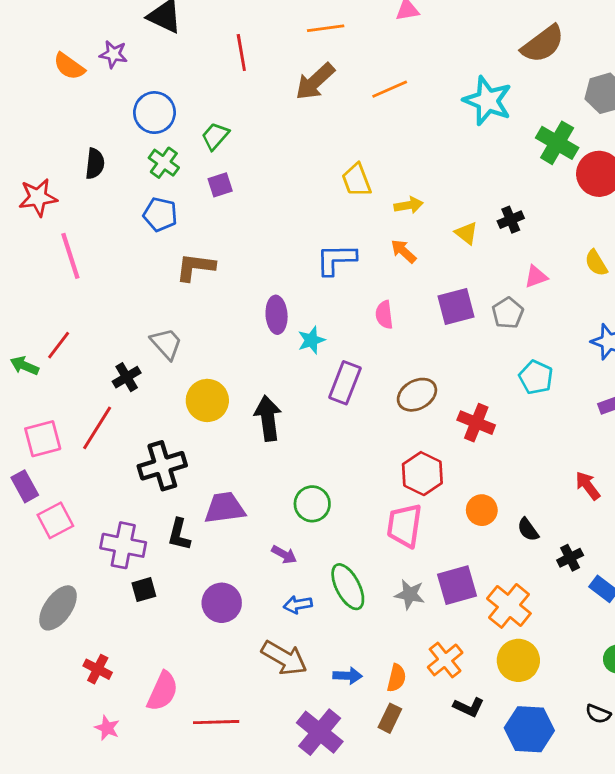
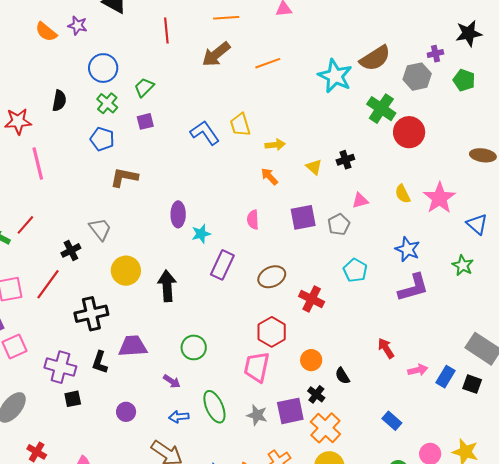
brown semicircle: (543, 44) -> (375, 58), moved
blue L-shape: (336, 259) -> (205, 133), moved, turned 52
black cross: (570, 558) -> (316, 394), moved, turned -30
purple circle: (222, 603) -> (126, 412), size x0.7

